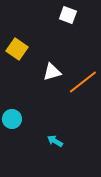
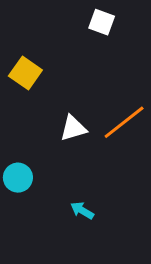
white triangle: (52, 72) -> (73, 128), moved

